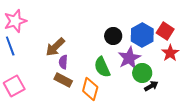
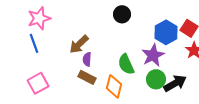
black circle: (113, 36) -> (122, 14), moved
green circle: (142, 73) -> (156, 79), moved
black arrow: (151, 86) -> (175, 83), size x1.6

